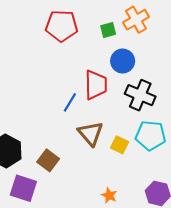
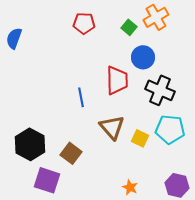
red pentagon: (62, 26) -> (84, 23), size x0.7
green square: (108, 30) -> (129, 27), turned -35
blue line: (70, 102) -> (81, 97), moved, turned -42

